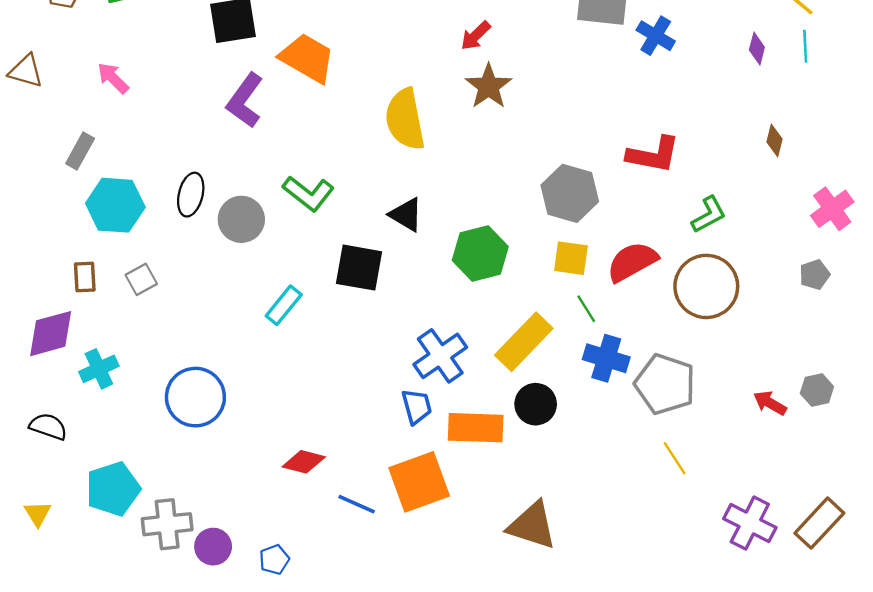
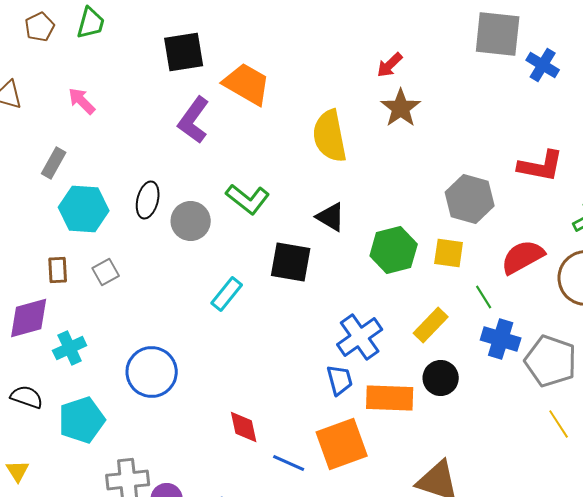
yellow square: (571, 258) -> (449, 253), moved
yellow rectangle: (524, 342) -> (431, 325), size x0.7
red diamond: (304, 462) -> (244, 427), turned 63
cyan pentagon: (113, 489) -> (82, 420), moved

